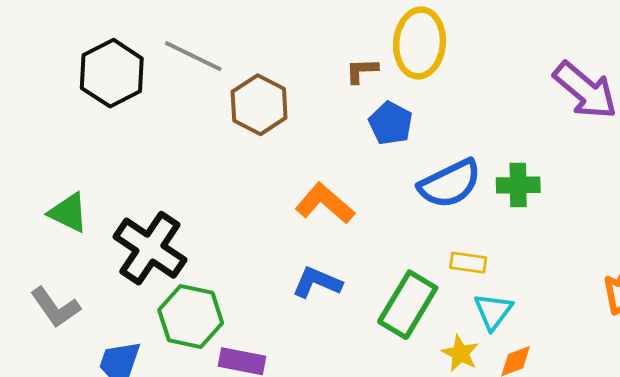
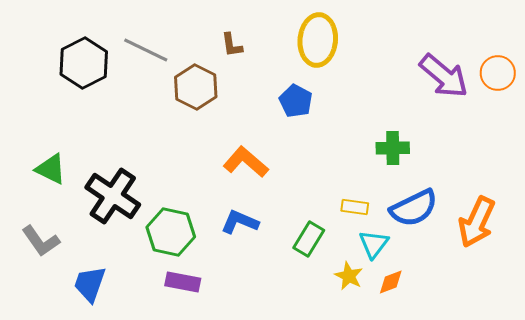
brown L-shape: (362, 71) -> (232, 45), moved, turned -96
blue semicircle: (450, 184) -> (414, 208), moved
green rectangle: (408, 305) -> (309, 239), size x0.7
green hexagon: (191, 317) -> (171, 232), moved

